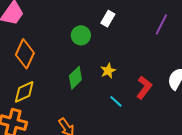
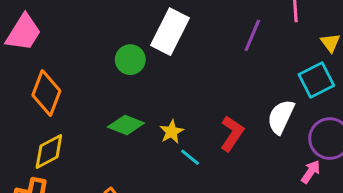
white rectangle: (108, 19) -> (170, 32), size x1.8
yellow star: (108, 71) -> (172, 132), moved
green diamond: (75, 78) -> (126, 125), turned 70

